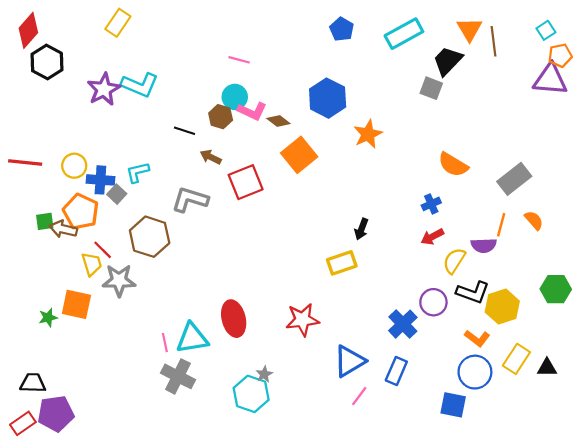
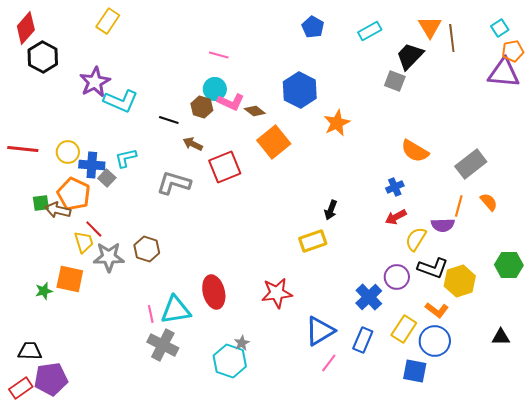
cyan rectangle: (404, 34) -> (370, 31), size x0.7
cyan L-shape: (140, 85) -> (121, 101), moved
brown hexagon: (150, 237) -> (147, 249), moved, size x0.7
yellow rectangle: (516, 359) -> (404, 329), moved

